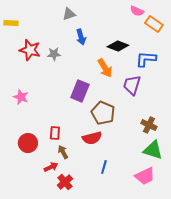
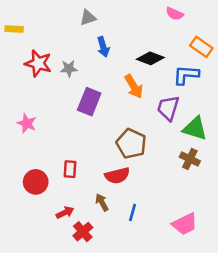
orange rectangle: (154, 24) -> (201, 47), moved
purple rectangle: (80, 91) -> (89, 102), moved
green triangle: (153, 150) -> (195, 128), moved
brown arrow: (63, 152) -> (102, 202), moved

